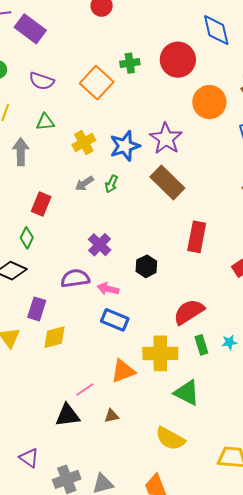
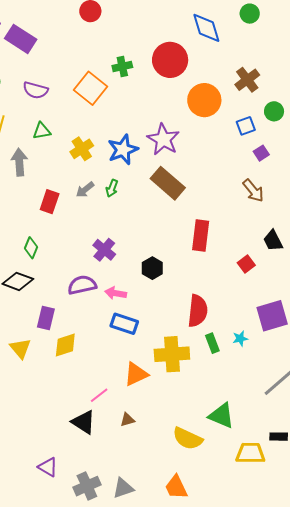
red rectangle: (41, 204) -> (50, 202), moved
red semicircle: (189, 312) -> (198, 311), turned 132
green triangle: (187, 393) -> (221, 416), moved
black triangle: (68, 415) -> (84, 422), turned 44

